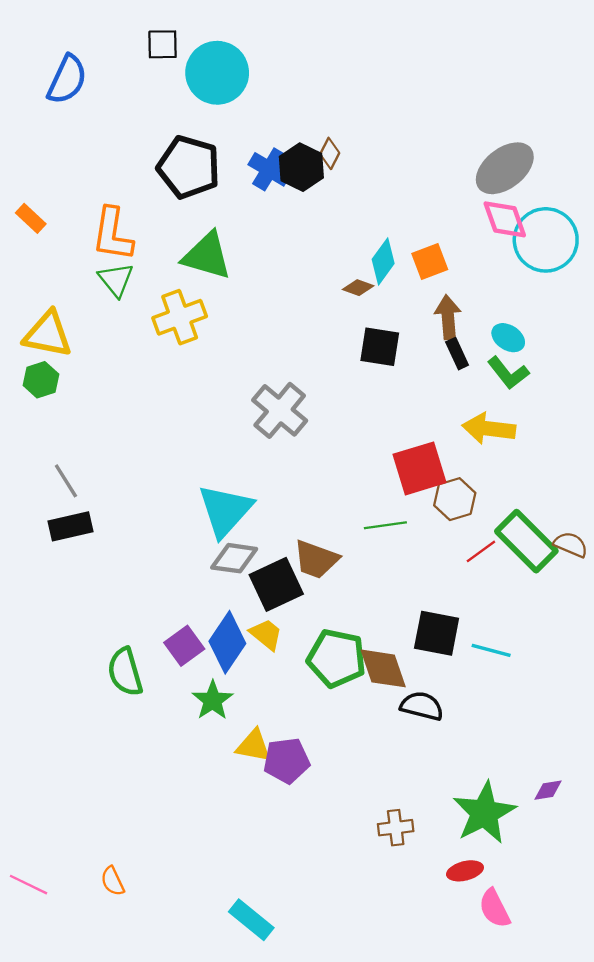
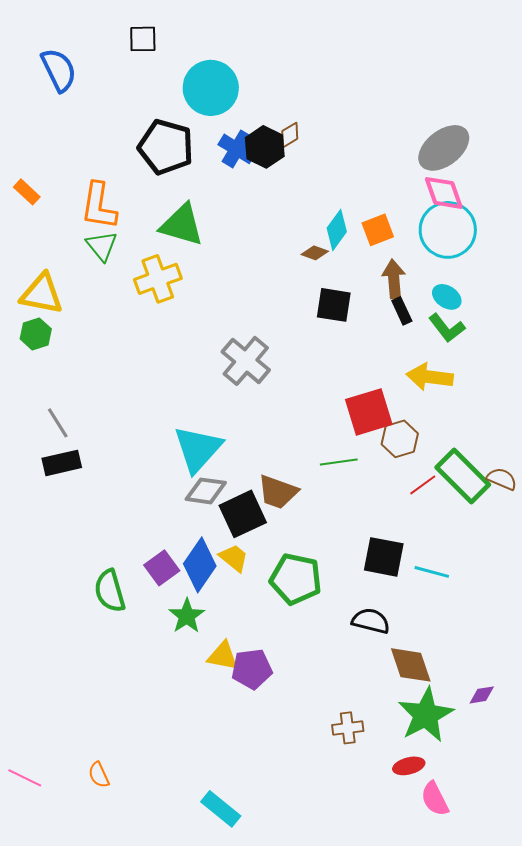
cyan circle: (217, 73) -> (211, 88), moved
blue semicircle: (67, 80) -> (59, 70), turned -51
brown diamond: (330, 153) -> (290, 135), turned 32
cyan circle: (546, 240) -> (448, 230), moved
brown diamond: (383, 668) -> (411, 665), moved

